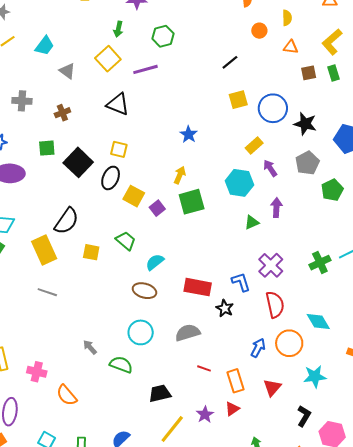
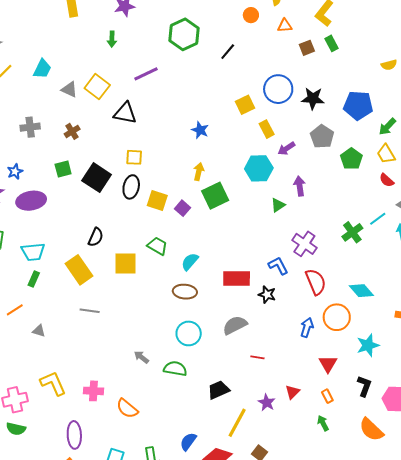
green hexagon: (163, 36) -> (184, 34), moved, size x1.4
yellow square: (108, 59) -> (97, 87), moved
yellow square: (238, 100) -> (245, 105), moved
yellow rectangle: (254, 145) -> (267, 129), turned -66
purple arrow: (270, 168) -> (286, 149), turned -78
black semicircle: (67, 221) -> (96, 237), size x0.7
yellow square: (91, 252) -> (125, 263), size x1.4
orange rectangle: (235, 381) -> (327, 396), moved, size x0.6

